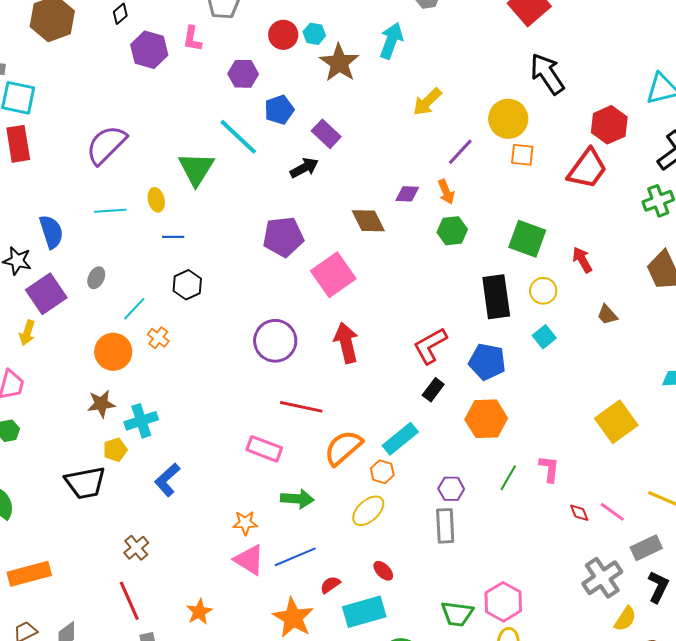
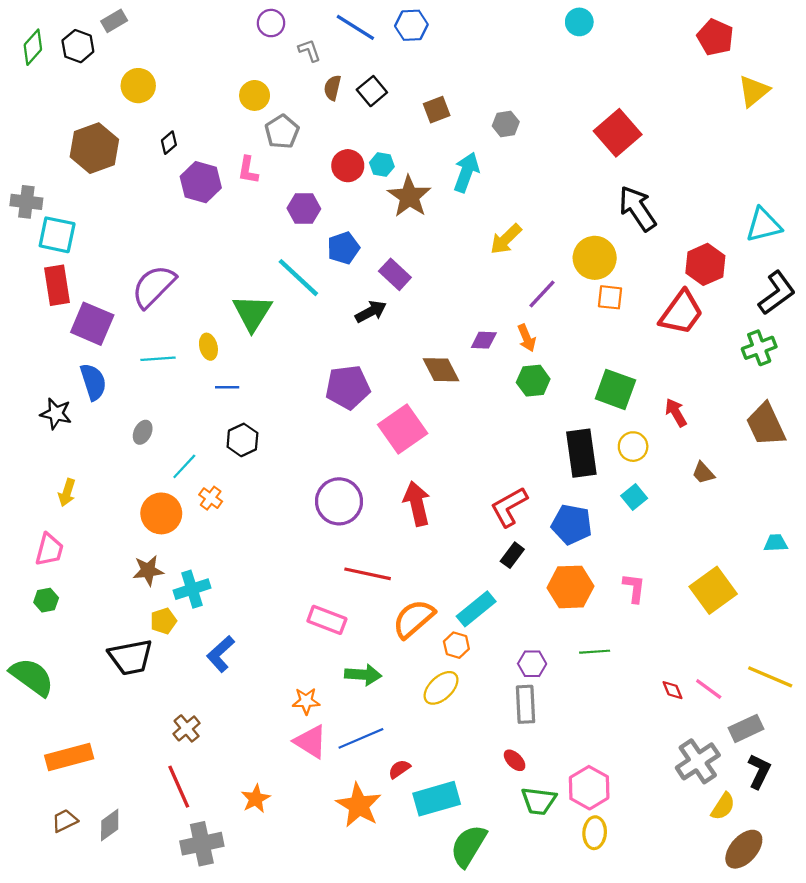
purple square: (46, 294) -> (92, 324), moved, turned -33
pink L-shape: (549, 469) -> (634, 588), moved
green line: (508, 478) -> (595, 652), turned 56
red ellipse: (383, 571) -> (515, 760), moved

